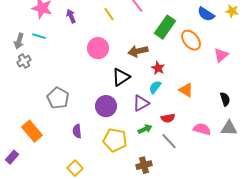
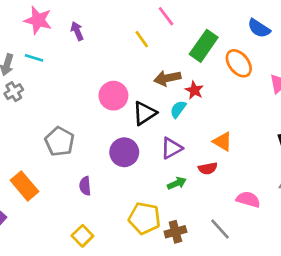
yellow line: (109, 14) -> (142, 39), moved
pink circle: (98, 48) -> (113, 96), moved
red star: (158, 68) -> (194, 90), moved
cyan semicircle: (155, 87) -> (178, 109), moved
orange triangle: (186, 90) -> (223, 141), moved
pink semicircle: (202, 129) -> (248, 199), moved
yellow pentagon: (115, 140) -> (144, 218), moved
gray line: (169, 141) -> (220, 229), moved

